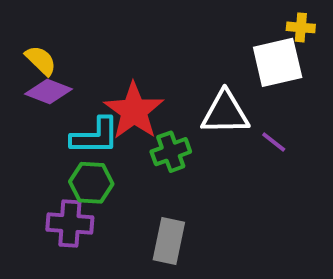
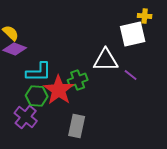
red star: (134, 111) -> (59, 90), moved
purple cross: (70, 223) -> (26, 117), turned 35

